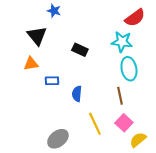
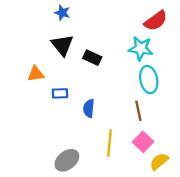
black triangle: (37, 36) -> (62, 45), moved
yellow line: (95, 124) -> (110, 143), turned 30

